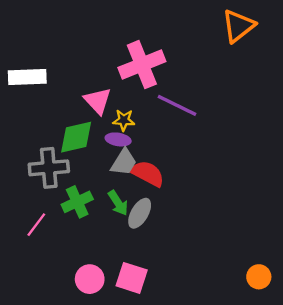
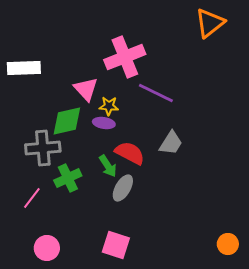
gray trapezoid: (124, 162) -> (171, 143), moved
green arrow: (118, 203) -> (108, 166), moved
pink circle: (90, 279) -> (47, 248), moved

